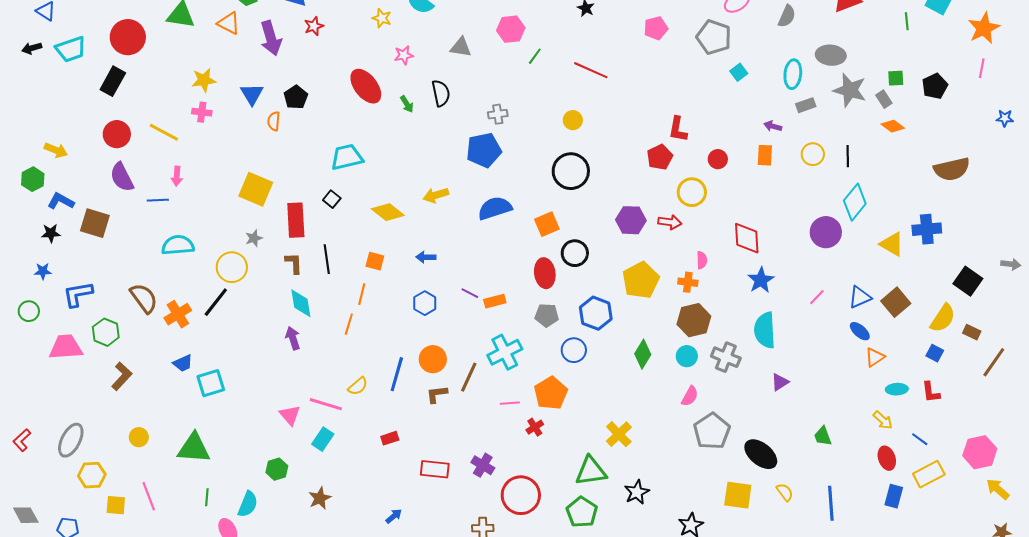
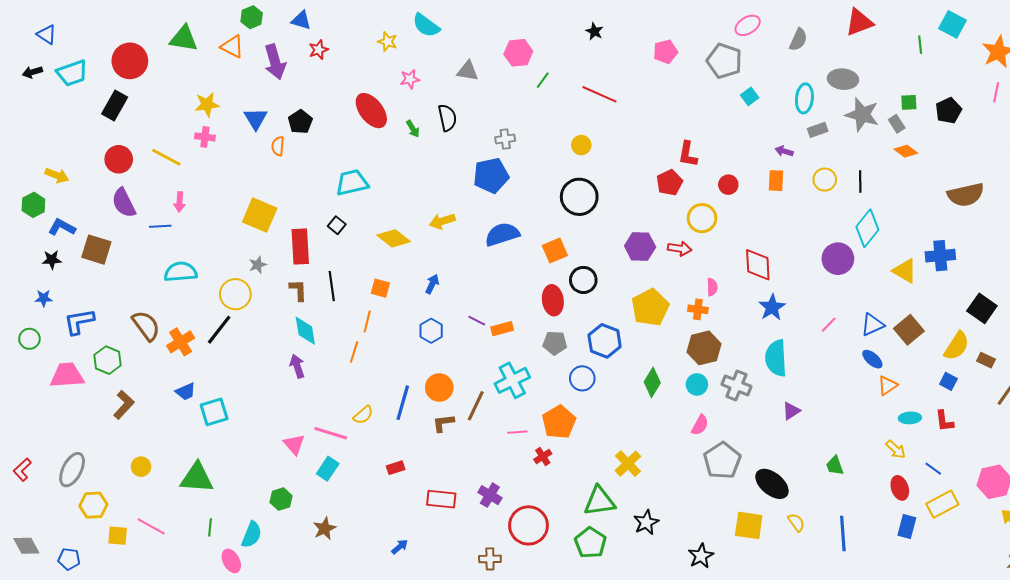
blue arrow: (426, 257) -> (432, 284), turned 114
pink line: (149, 496) -> (151, 526), turned -40

